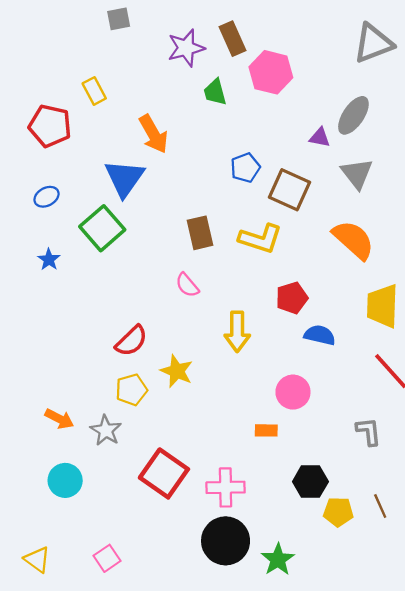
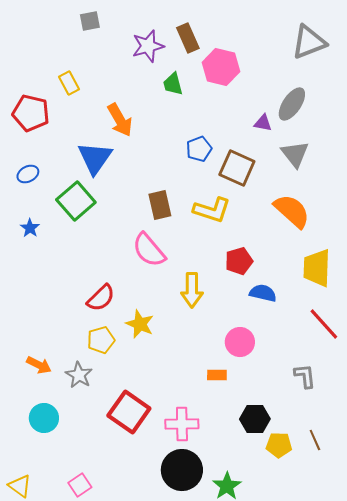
pink semicircle: (187, 285) -> (149, 250), size x1.6

